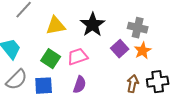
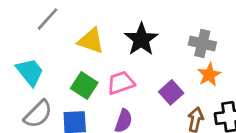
yellow triangle: (56, 26) -> (91, 41), turned 30
purple square: (120, 49) -> (171, 92), moved

